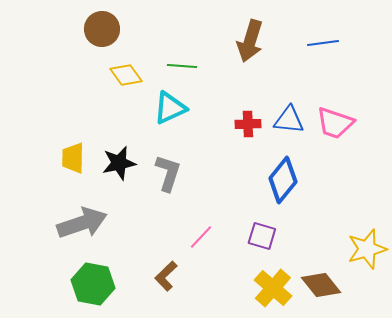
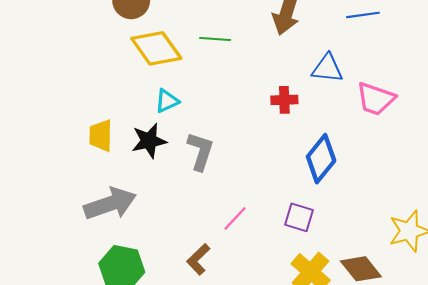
yellow diamond: (126, 75) -> (156, 48), size x1.5
cyan triangle: (170, 108) -> (167, 101), moved, size x0.7
blue triangle: (289, 120) -> (327, 68), moved

